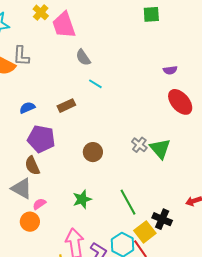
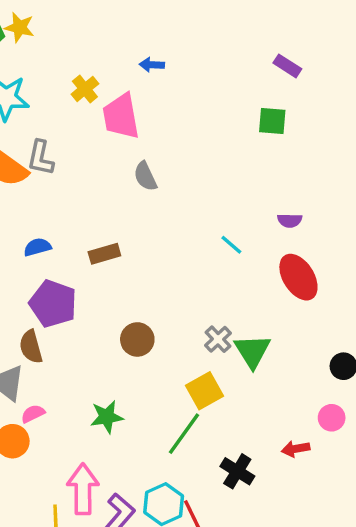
cyan line: (95, 84) -> (231, 245), moved
green line: (128, 202) -> (184, 434), turned 56
yellow square: (145, 232) -> (204, 391), moved

